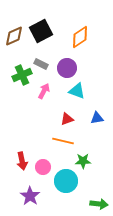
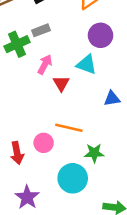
gray rectangle: (41, 64) -> (41, 30), turned -48
purple circle: (67, 68) -> (101, 35), moved
red triangle: (67, 119) -> (61, 83), moved, turned -40
pink circle: (43, 167) -> (44, 143), moved

